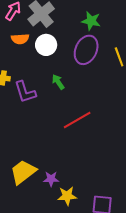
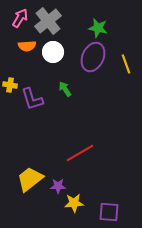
red line: (77, 120) -> (80, 153), moved

